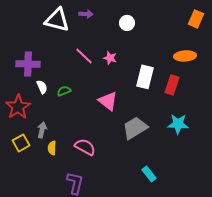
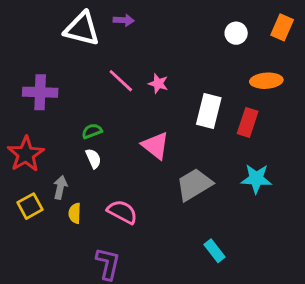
white circle: (127, 23) -> (236, 33), moved
white semicircle: (42, 87) -> (93, 159), moved

